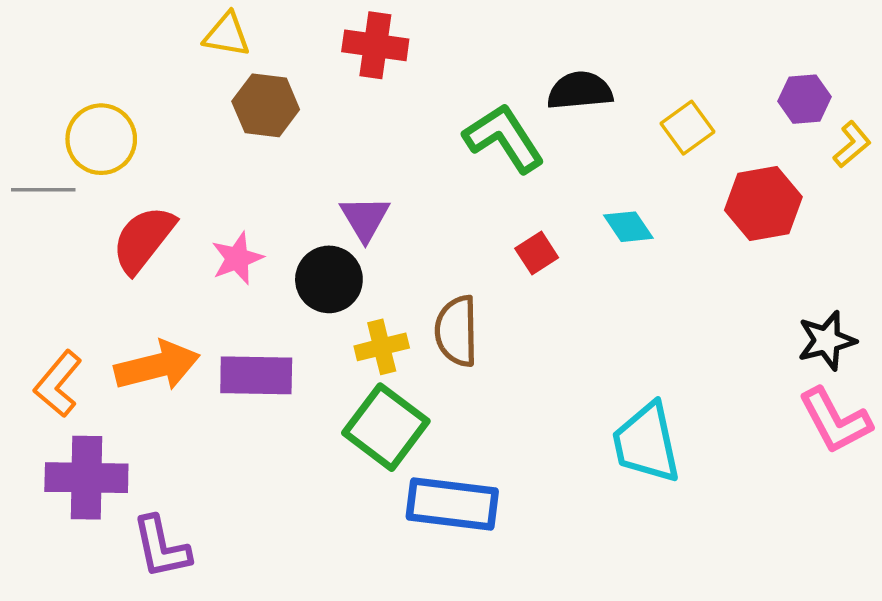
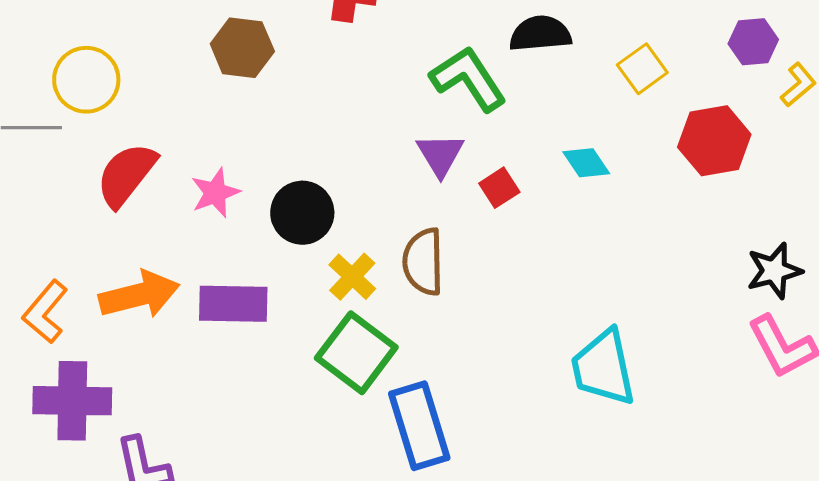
purple triangle: (365, 218) -> (440, 155), moved
yellow cross: (382, 347) -> (352, 277), turned -33
blue rectangle: (452, 504) -> (419, 426), turned 66

